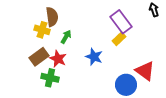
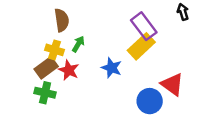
yellow cross: (42, 30) -> (55, 50), moved
yellow rectangle: (119, 39) -> (141, 46), size x1.6
green cross: (50, 78) -> (45, 93), moved

